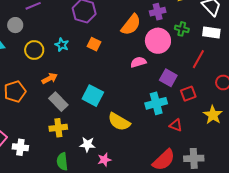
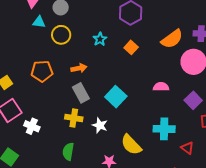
yellow circle: (34, 50) -> (61, 35), moved
pink semicircle: (138, 62) -> (161, 87), moved
cyan cross: (156, 103) -> (164, 129), moved
yellow semicircle: (119, 122) -> (131, 145), moved
white star: (87, 145) -> (100, 125), moved

